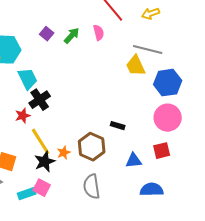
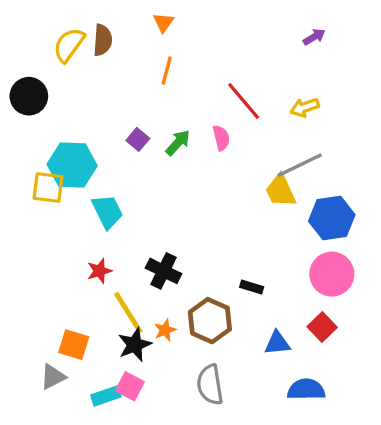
gray line: (148, 50) -> (300, 165), turned -40
black cross: (40, 100) -> (163, 271), moved, turned -30
red square: (162, 151) -> (322, 327), turned -30

